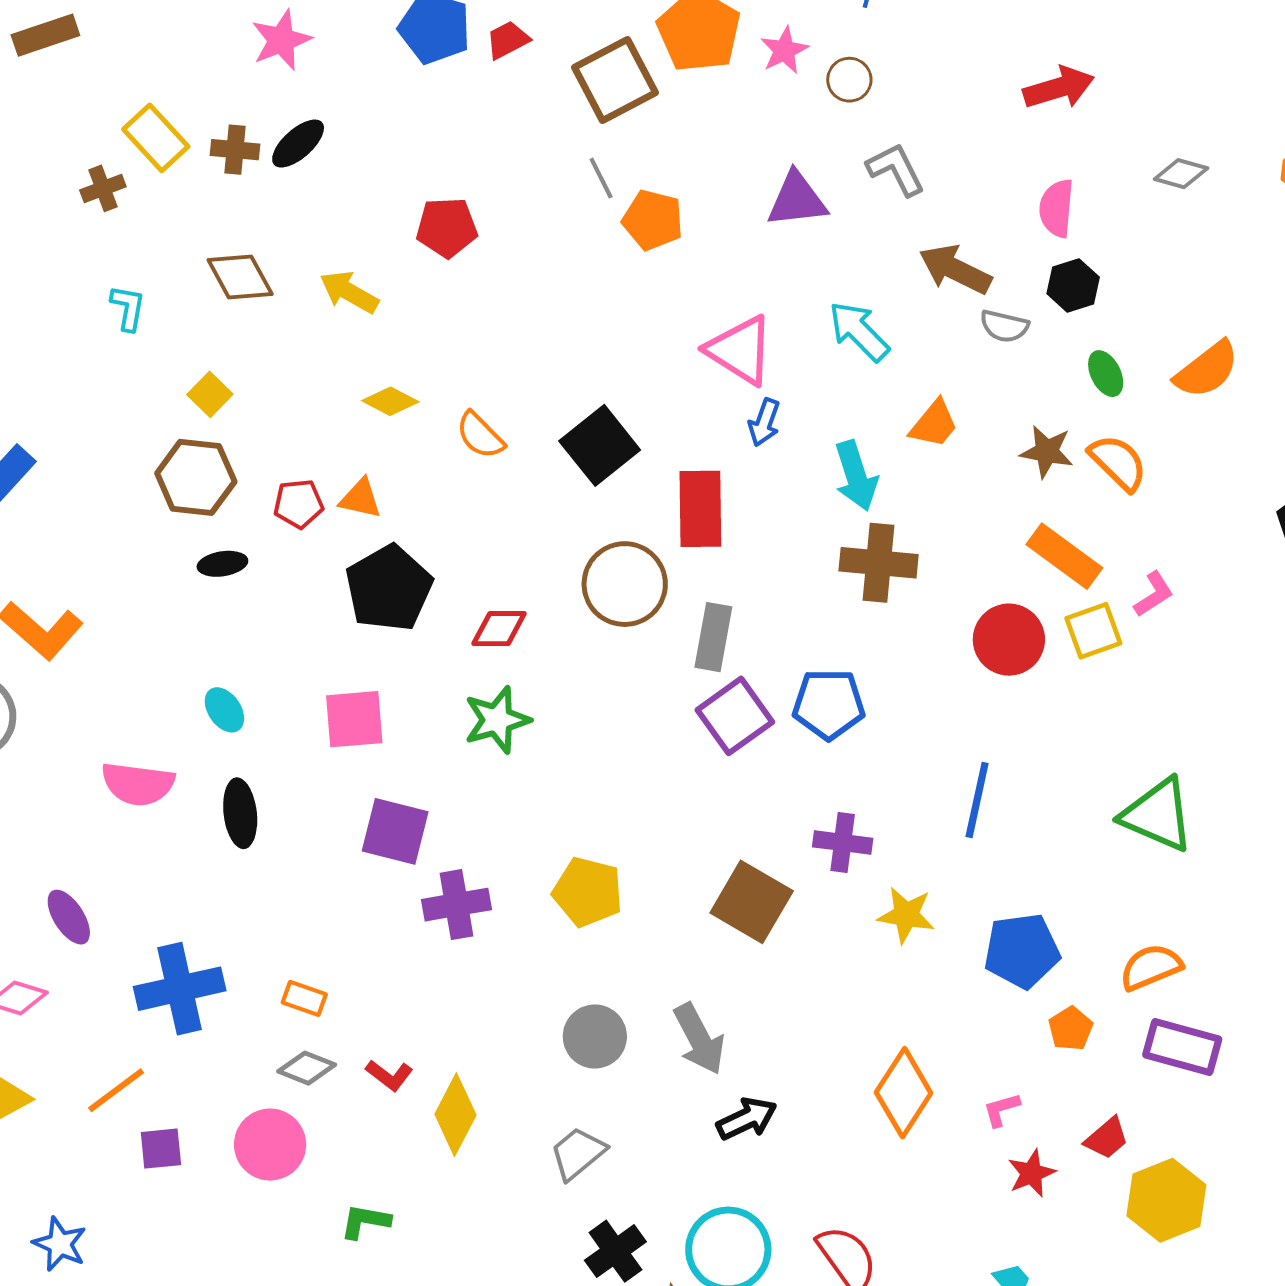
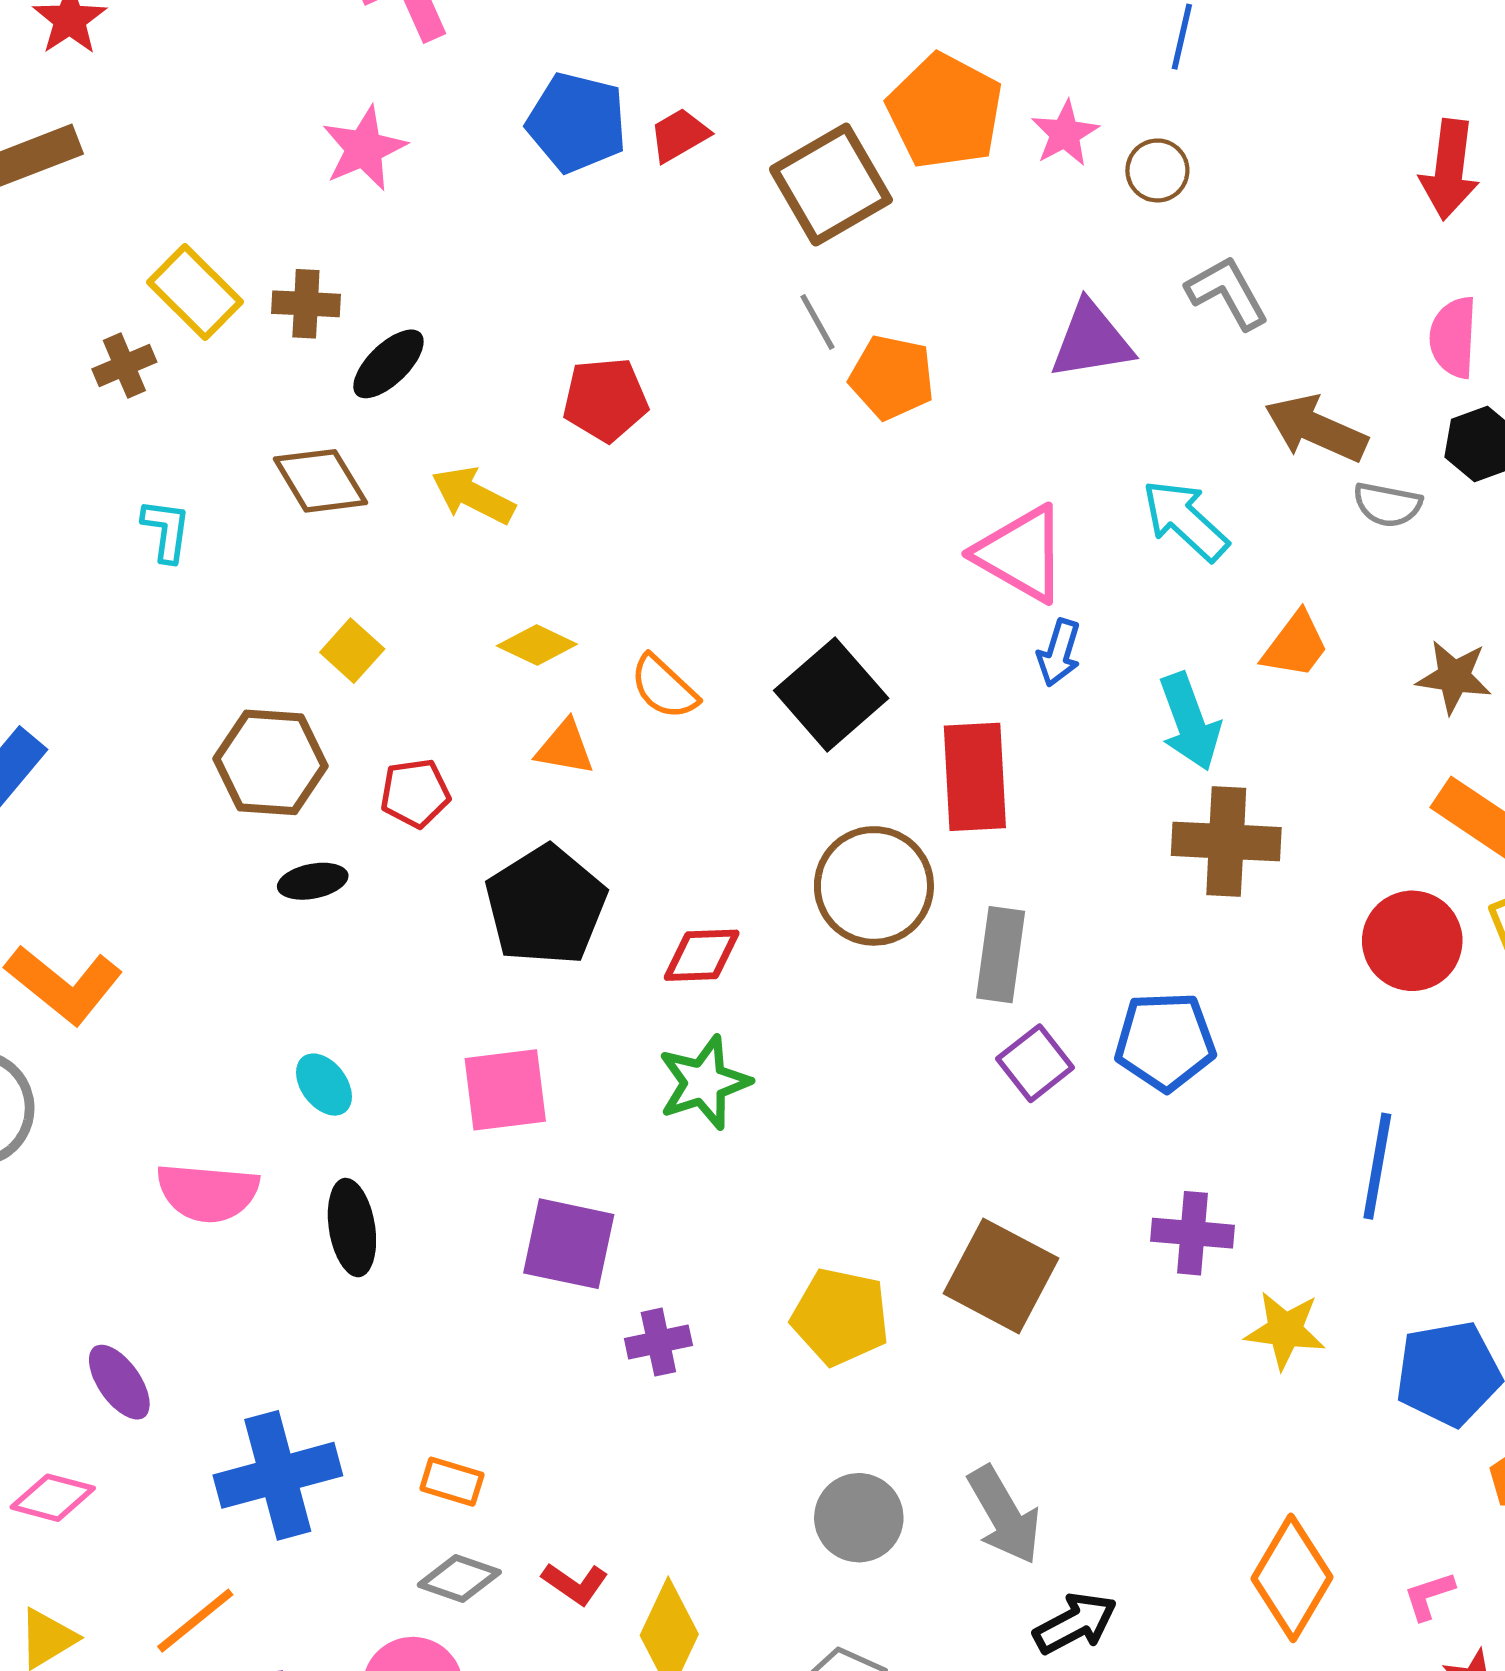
red arrow: (1059, 88) -> (1449, 169), turned 116
black ellipse: (298, 144) -> (388, 364), moved
yellow square: (210, 394) -> (352, 651), moved
orange triangle: (360, 499) -> (565, 748), moved
purple square: (735, 716) -> (1035, 1063), size x0.7
brown square: (752, 902) -> (1001, 1276), moved
purple cross: (456, 905) -> (658, 1342), size x0.7

